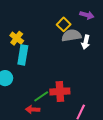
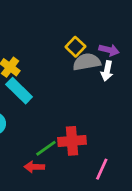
purple arrow: (87, 15) -> (109, 50), moved
cyan rectangle: (23, 55) -> (19, 91), turned -54

